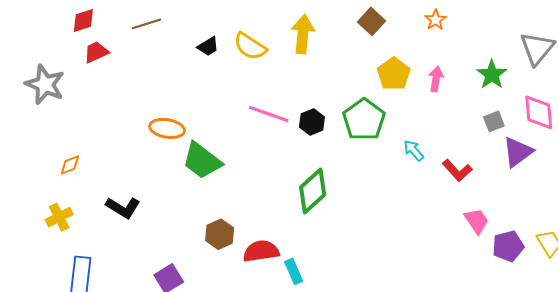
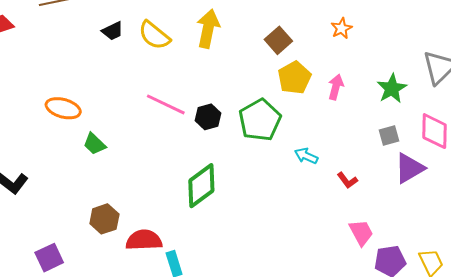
brown square: (372, 21) -> (278, 40), moved
cyan arrow: (414, 150) -> (306, 156), turned -30
green trapezoid: (202, 161) -> (94, 144), size x0.6
red L-shape: (457, 170) -> (347, 180), size x0.7

